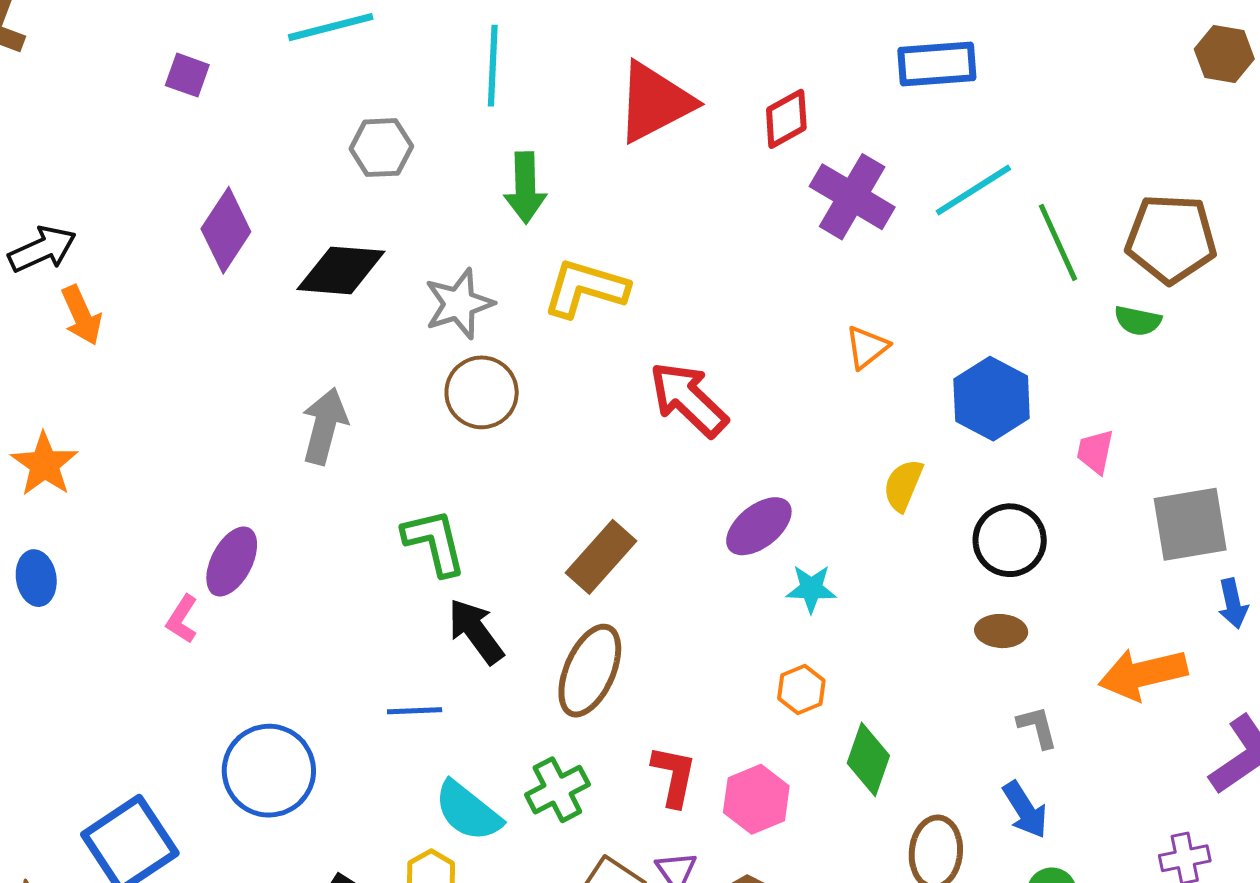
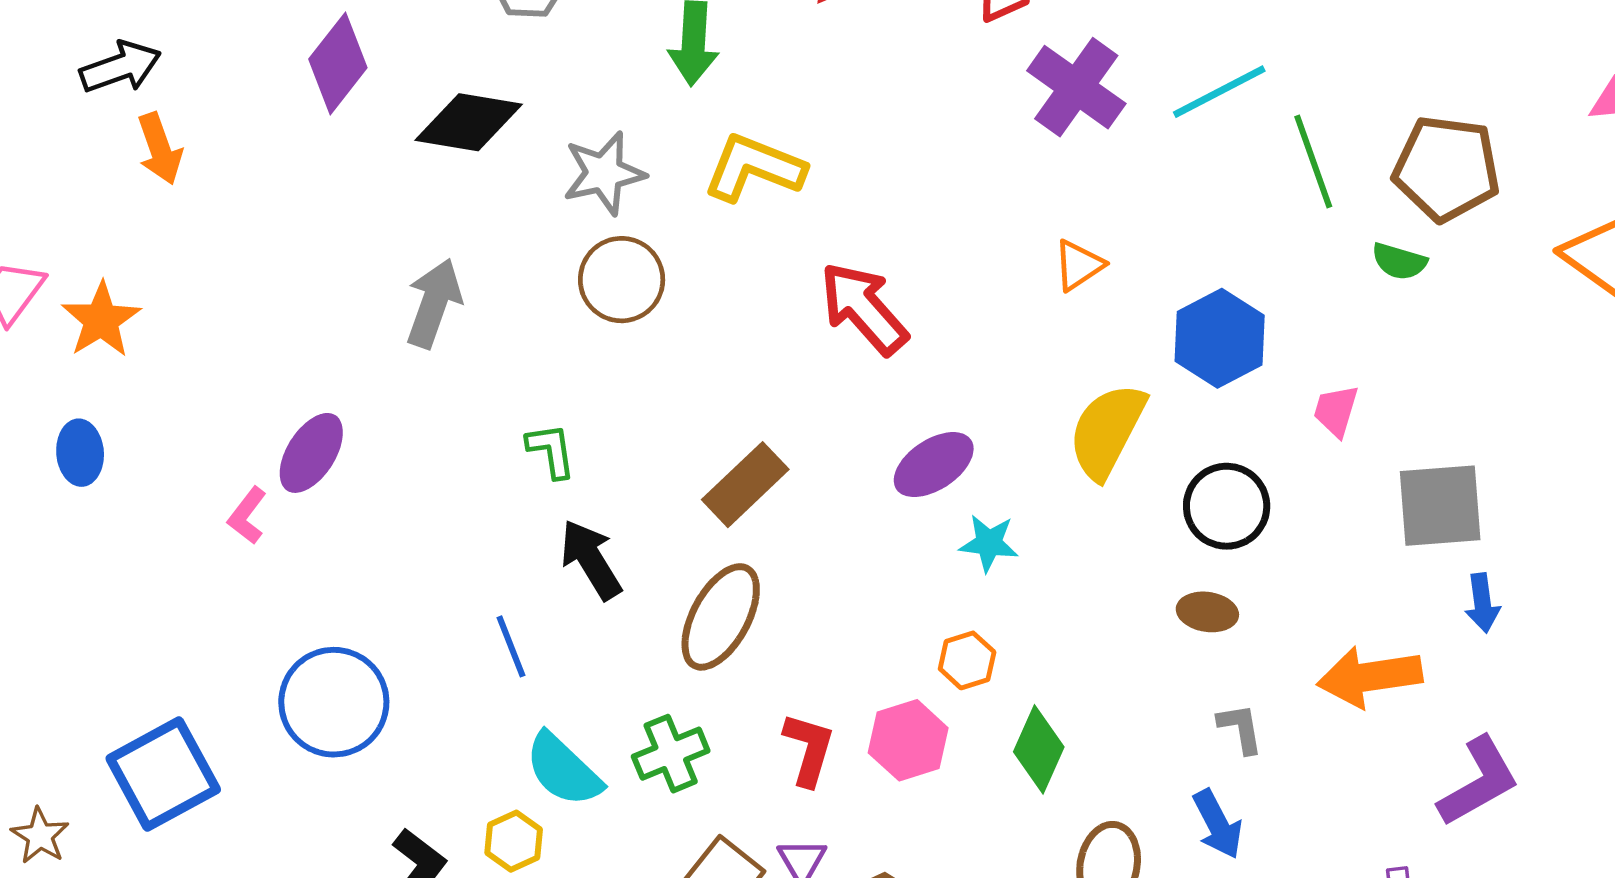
yellow semicircle: (903, 485) -> (1107, 431), size x1.6
green L-shape: (434, 542) -> (551, 451), size x0.7
blue line: (415, 711) -> (511, 646), turned 66
pink hexagon: (756, 799) -> (908, 740), moved

